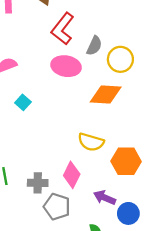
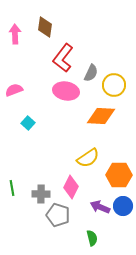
yellow semicircle: (91, 142) -> (88, 158), turned -50
blue circle: (128, 213) -> (123, 206), moved

